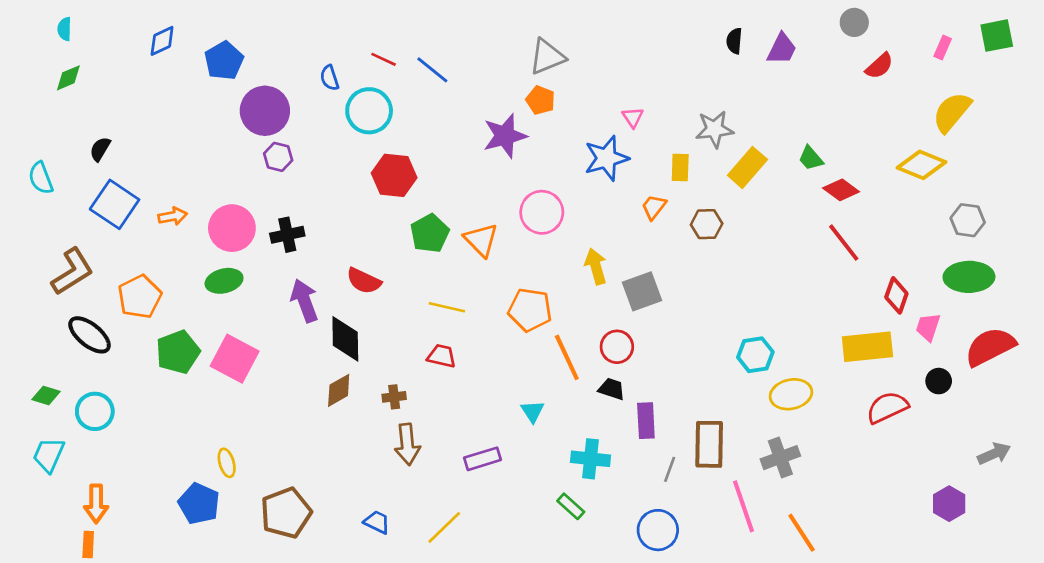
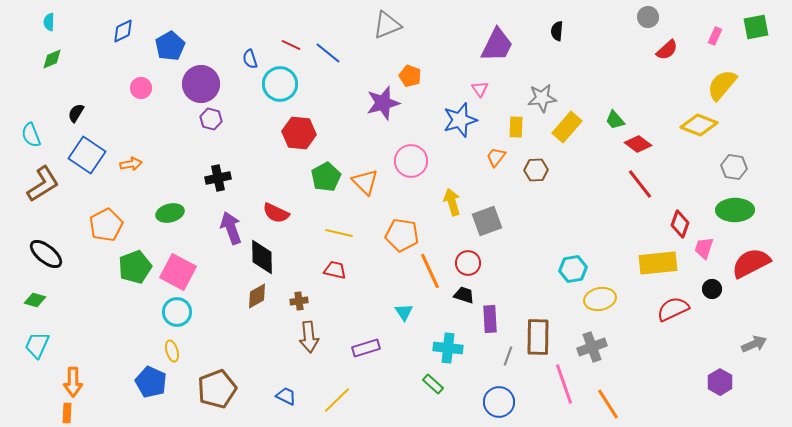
purple trapezoid: (782, 49) -> (497, 45), moved, size x1.4
gray triangle: (547, 57) -> (387, 25), moved
pink circle: (232, 228) -> (141, 88), moved, size x0.6
brown L-shape: (72, 272) -> (43, 184), moved
black ellipse: (90, 335) -> (46, 254), moved
cyan circle: (95, 411) -> (177, 312), moved

